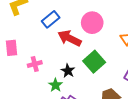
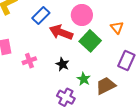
green square: (94, 62) -> (90, 41), moved
green star: (55, 85) -> (84, 79), moved

